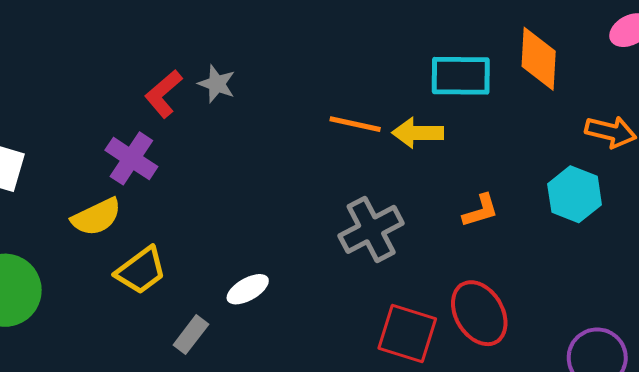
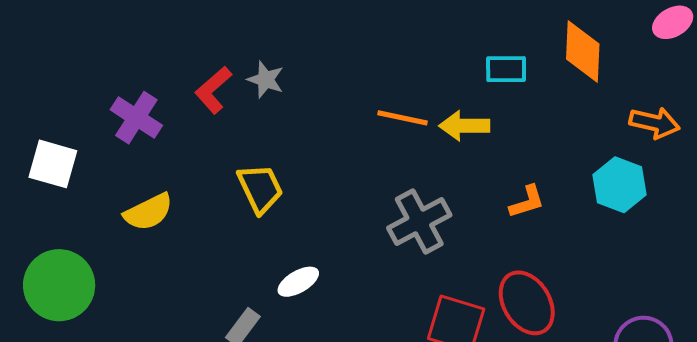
cyan rectangle: (461, 76) -> (506, 69), size x0.7
purple cross: (131, 158) -> (136, 118), moved
yellow trapezoid: (141, 271) -> (260, 188), moved, turned -78

